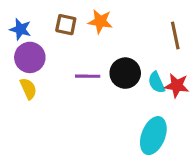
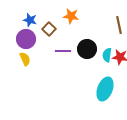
brown square: (66, 25) -> (49, 29), moved, turned 32
blue star: (20, 29) -> (30, 20), moved
cyan semicircle: (156, 82) -> (107, 55), turned 32

